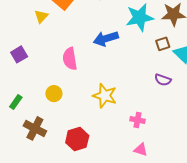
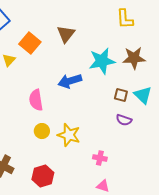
brown square: (163, 44) -> (121, 95), moved, turned 32
yellow circle: (54, 94) -> (42, 131), moved

